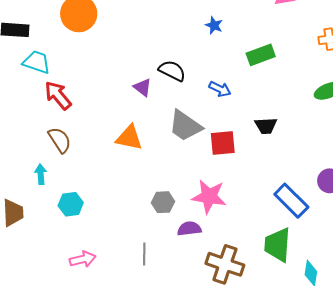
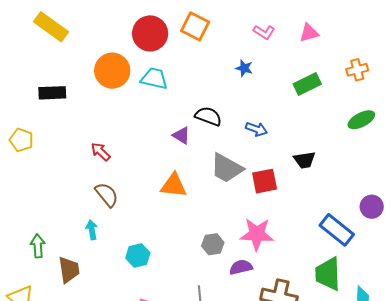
green rectangle: (261, 55) -> (307, 84), moved
cyan trapezoid: (37, 62) -> (154, 78), moved
red arrow: (58, 95) -> (100, 152), size x0.7
cyan hexagon: (71, 204) -> (138, 256), moved

